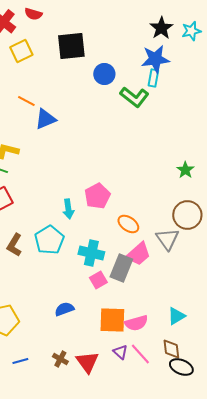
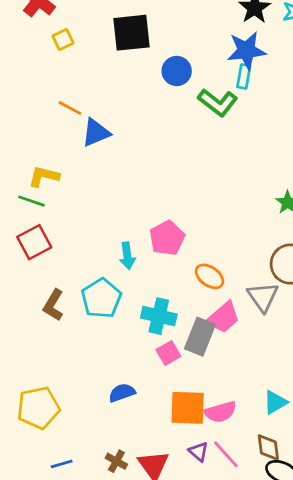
yellow square: (21, 51) -> (63, 39), size x0.7

